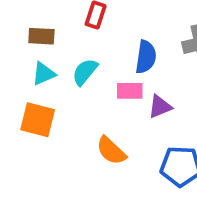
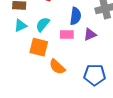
purple triangle: (160, 107) -> (90, 34), moved
orange square: (38, 120) -> (39, 47), moved

